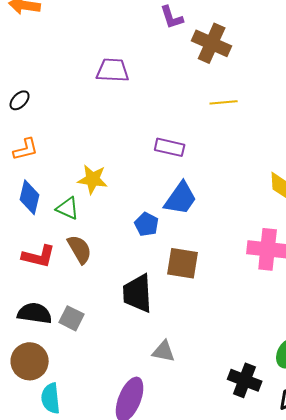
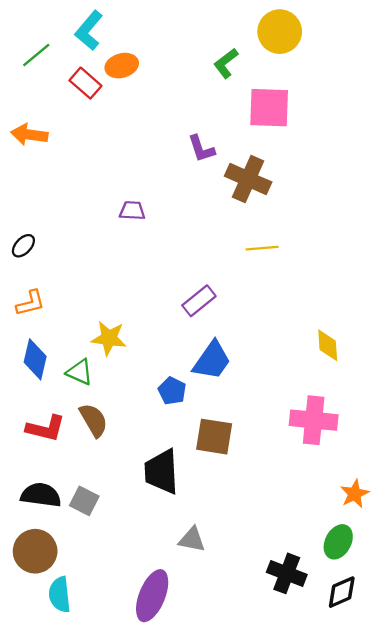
purple trapezoid: (113, 70) -> (132, 211), size x0.7
purple rectangle: (170, 147) -> (199, 301), turned -52

